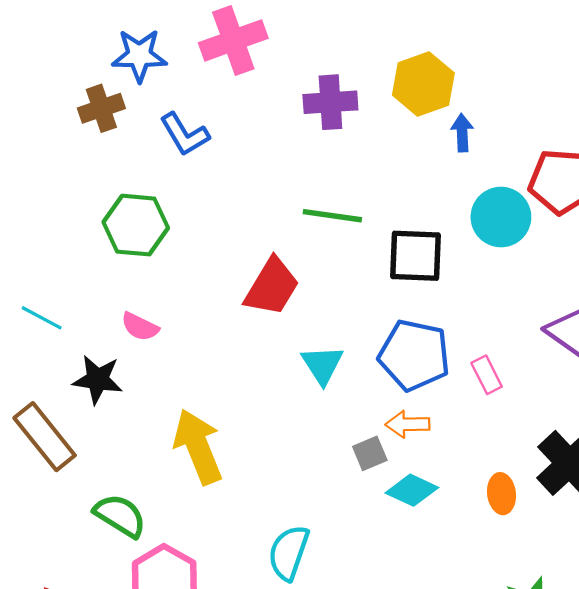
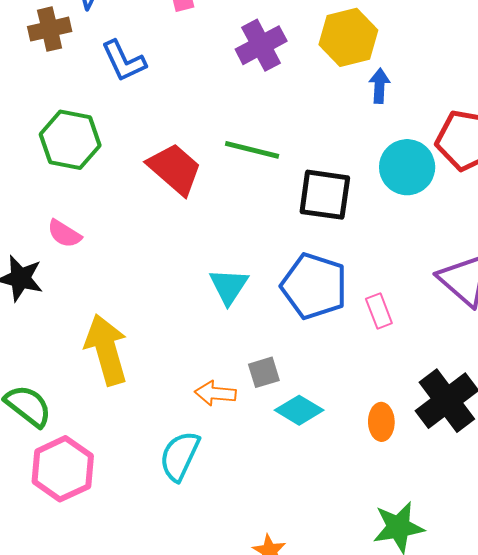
purple cross: (330, 102) -> (261, 45), turned -30
red trapezoid: (272, 287) -> (175, 169), moved, turned -86
orange arrow: (408, 424) -> (215, 393), moved

